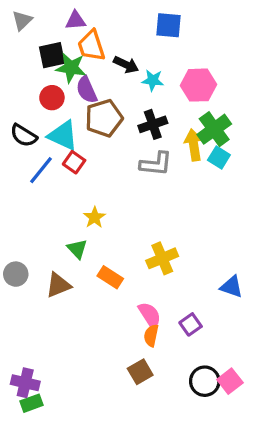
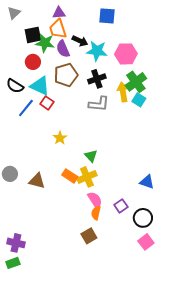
purple triangle: (76, 20) -> (59, 13), moved
cyan star: (153, 80) -> (97, 51), size x1.5
purple semicircle: (87, 90) -> (63, 49), moved
green triangle: (77, 249) -> (91, 156), moved
yellow cross: (162, 258) -> (87, 177), moved
brown triangle: (58, 285) -> (37, 181), turned 36
black circle: (205, 381) -> (143, 218), moved
green rectangle: (31, 403) -> (13, 263), moved

